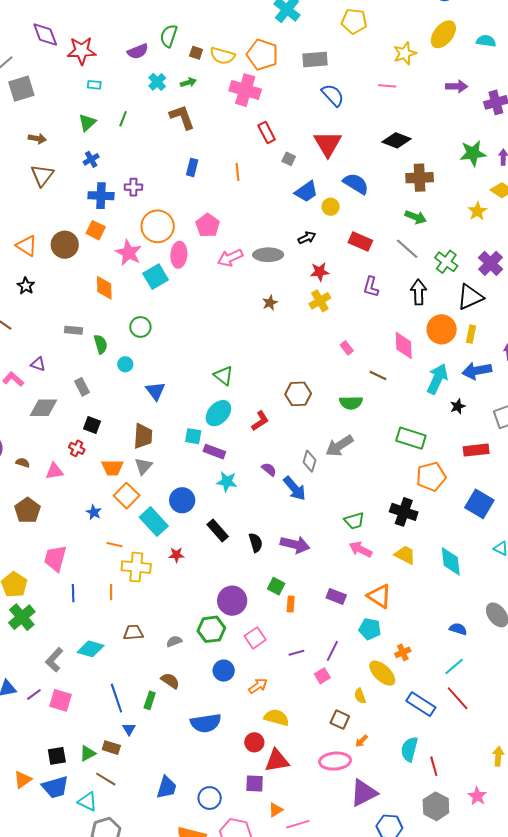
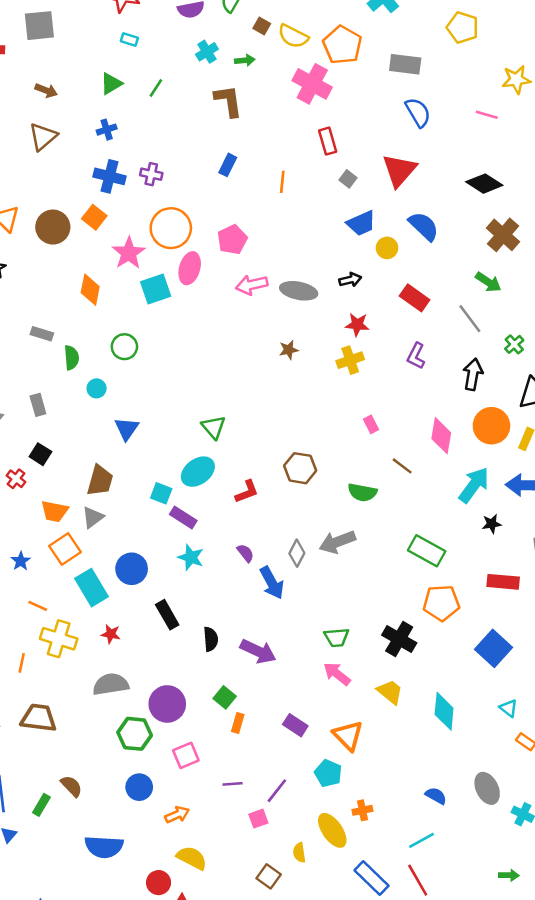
brown cross: (420, 178) -> (503, 235), turned 32
green cross: (446, 262) -> (514, 344), size x0.7
brown trapezoid: (133, 632) -> (39, 718), size x1.4
gray semicircle: (174, 641) -> (111, 684), moved, size x1.8

